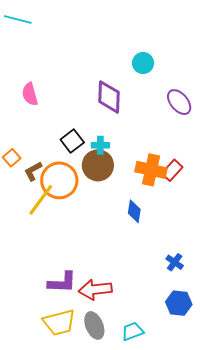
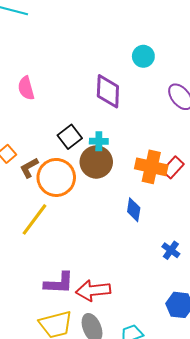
yellow line: (41, 200) -> (34, 219), moved
blue cross: (175, 262) -> (171, 250), moved

